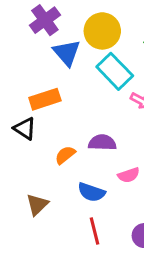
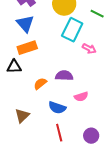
blue triangle: (67, 53) -> (25, 24), moved
cyan rectangle: (115, 71) -> (72, 30), turned 70
black triangle: (25, 129) -> (14, 67), turned -35

